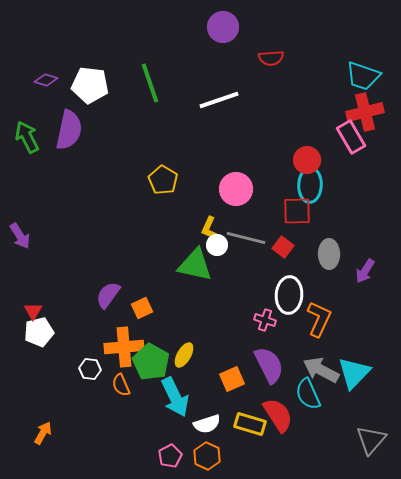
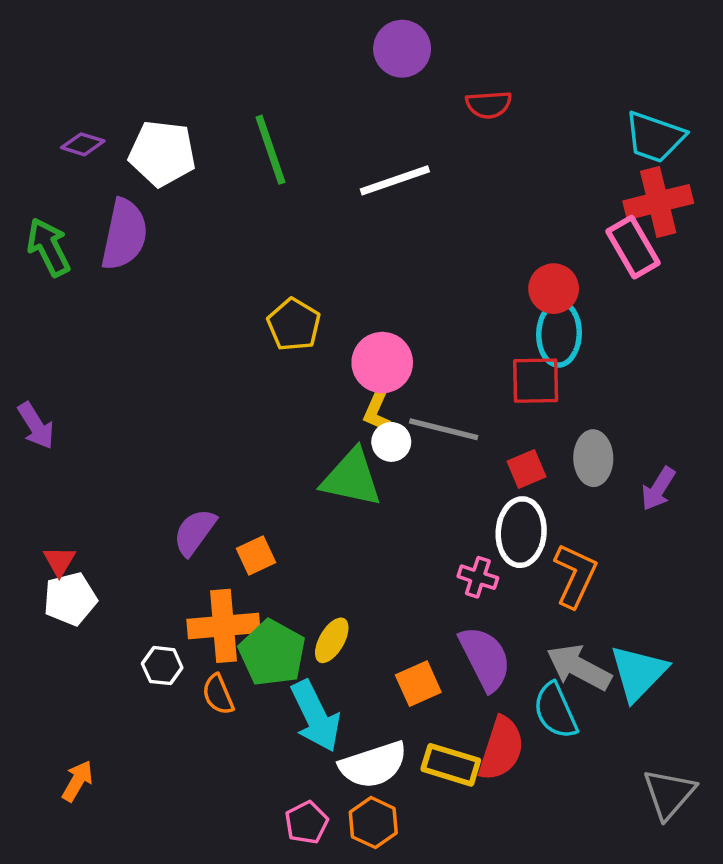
pink circle: (236, 189) -> (382, 363), moved
red square: (283, 247) -> (527, 469), moved, turned 30
red semicircle: (278, 415) -> (501, 749), turned 51
white semicircle: (207, 424) -> (373, 765), size x1.4

